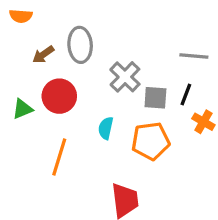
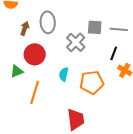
brown arrow: (43, 54) -> (25, 28), turned 144
gray square: (155, 98) -> (95, 27), moved
green triangle: (22, 109) -> (17, 71), moved

